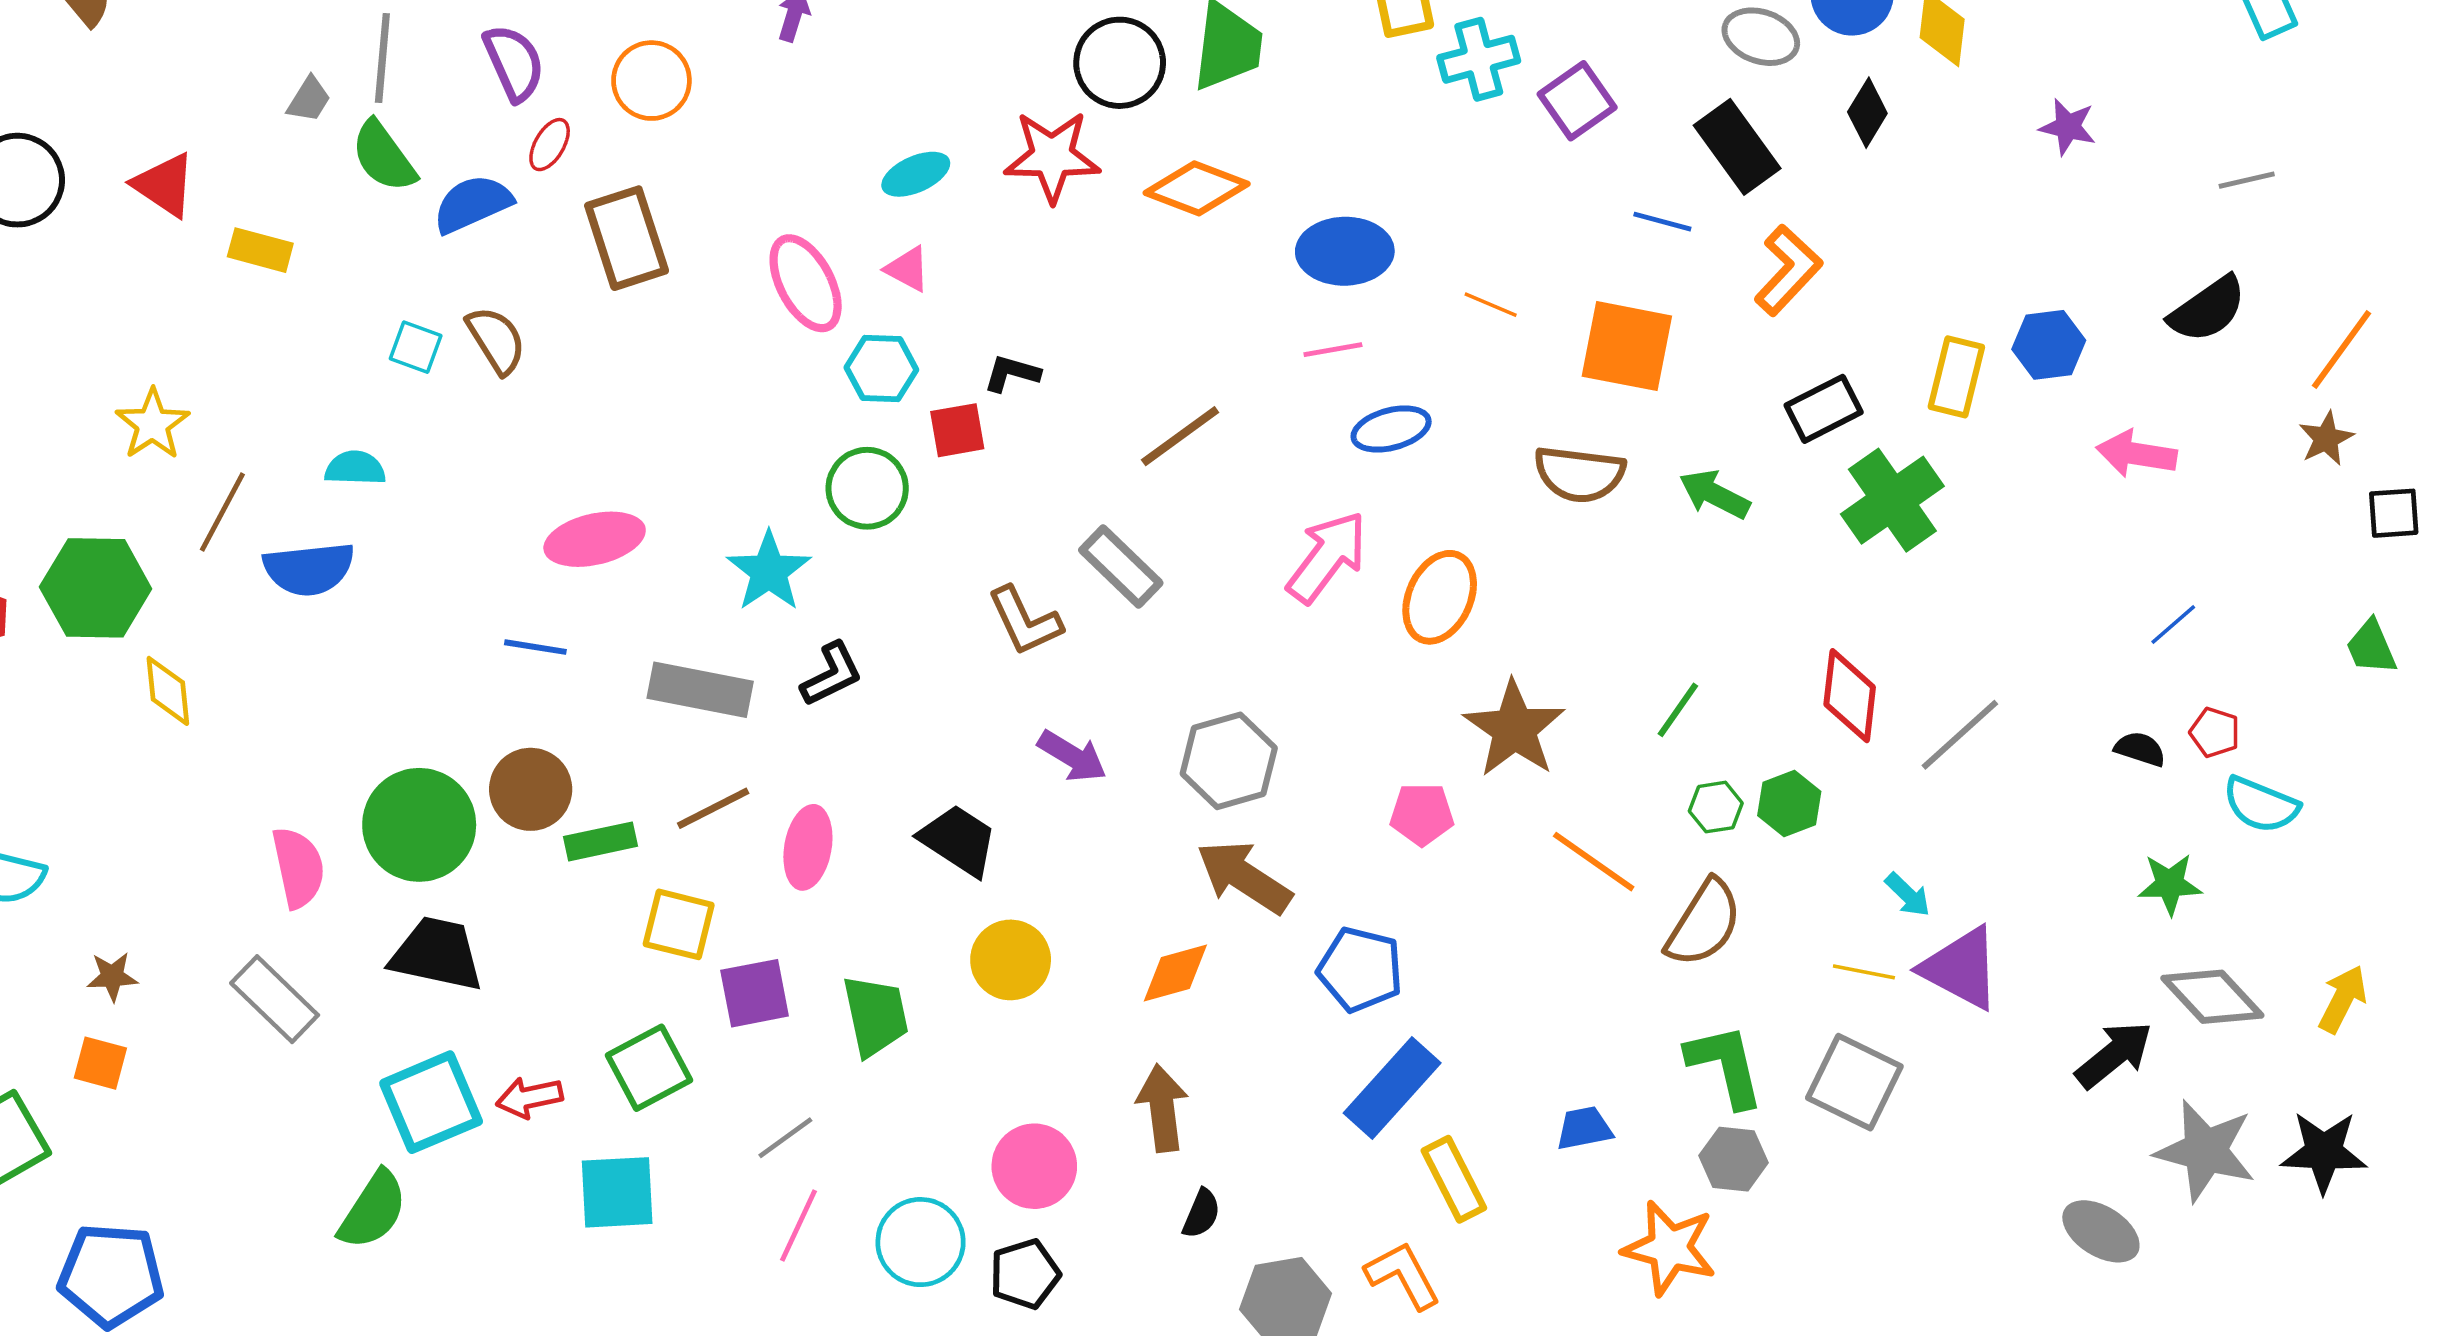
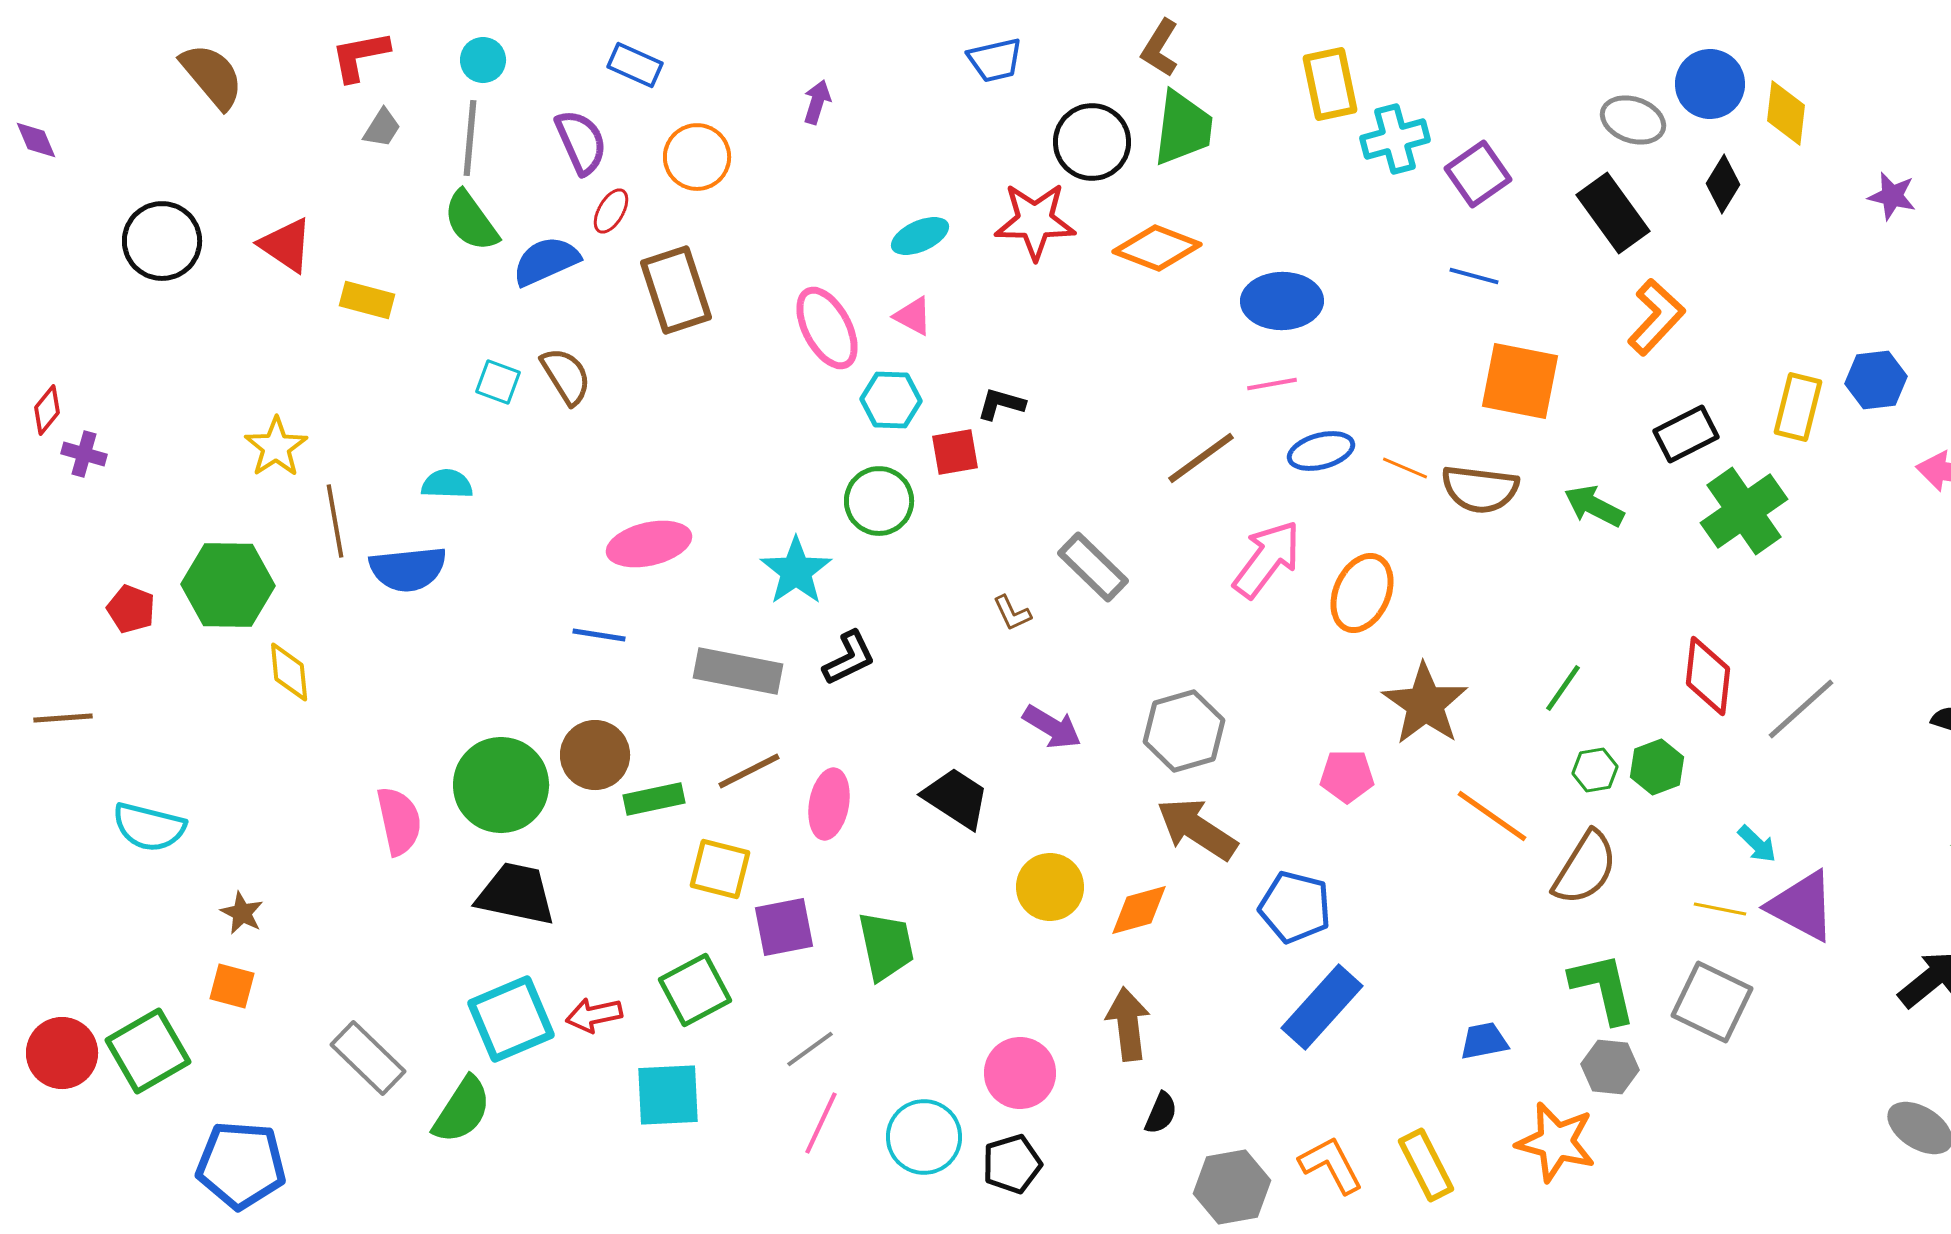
gray trapezoid: (309, 100) -> (382, 128), moved
blue line: (1662, 222) -> (1474, 276), moved
orange line: (1491, 305) -> (1405, 468), moved
brown line: (1180, 436) -> (1201, 458), moved
brown line: (222, 512) -> (335, 521), turned -38
brown L-shape: (1025, 621) -> (1012, 613), size x0.6
yellow circle: (1011, 960) -> (1050, 887), moved
brown star: (112, 977) -> (242, 913), turned 30
gray rectangle: (275, 999) -> (368, 1058), moved
yellow rectangle: (1454, 1179) -> (1426, 1165), moved

